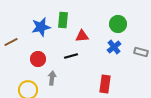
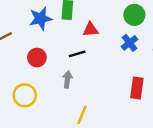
gray arrow: (52, 78) -> (67, 79), moved
red rectangle: (105, 84) -> (137, 88), moved

